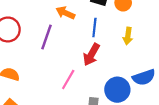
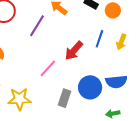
blue line: (94, 28) -> (99, 39), moved
yellow arrow: (128, 36) -> (121, 42), moved

